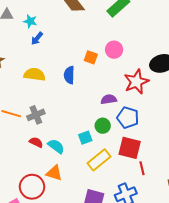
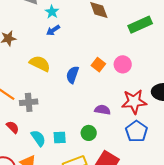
blue pentagon: (128, 118) -> (137, 131), moved
cyan square: (85, 138) -> (60, 138), moved
red semicircle: (36, 142) -> (13, 127), moved

